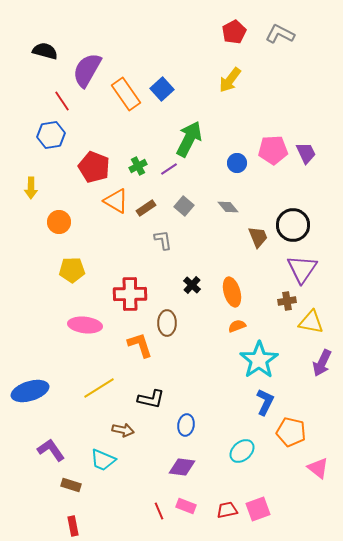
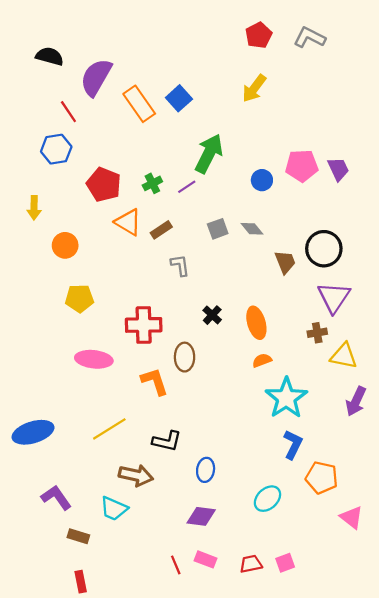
gray square: (184, 206) -> (218, 229), moved, turned 30
brown arrow: (123, 430) -> (136, 475), size x1.4
pink square: (258, 509) -> (285, 563), size x0.7

